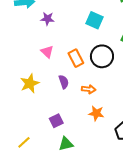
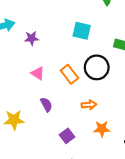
purple semicircle: (64, 82) -> (46, 105), moved
yellow star: (30, 83) -> (14, 120), moved, turned 30
purple square: (56, 121) -> (67, 136), moved

